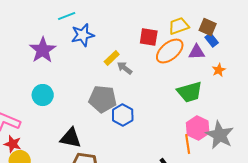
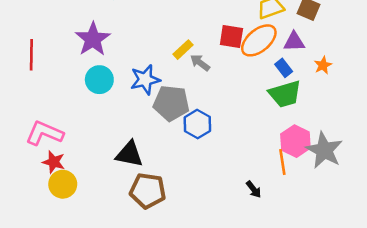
blue star: (83, 35) -> (145, 80), moved
red square: (149, 37) -> (231, 36), moved
blue rectangle: (212, 40) -> (284, 68), moved
cyan circle: (43, 95) -> (99, 80), moved

